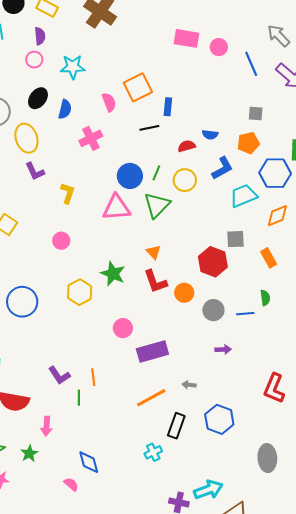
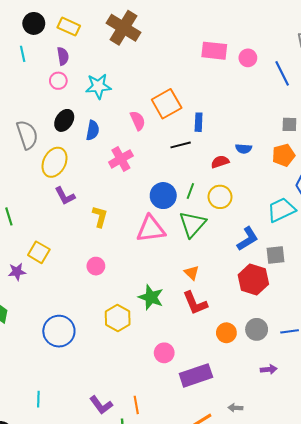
yellow ellipse: (26, 138) -> (54, 162), turned 48
blue L-shape: (222, 168) -> (247, 239), moved
orange circle: (184, 293) -> (226, 333), moved

